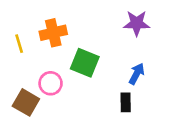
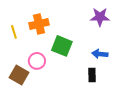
blue arrow: (137, 74) -> (100, 54), turned -112

